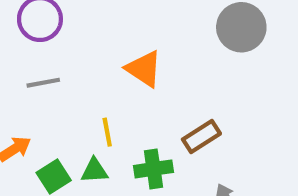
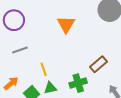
orange triangle: (144, 69) -> (66, 24), moved, turned 36
yellow line: (107, 132) -> (44, 69), moved

